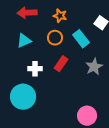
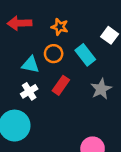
cyan triangle: (24, 41) -> (30, 65), moved, turned 35
white cross: (35, 69) -> (29, 91), turned -32

